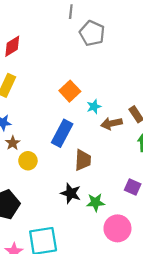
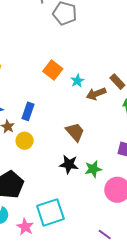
blue rectangle: (62, 133) -> (28, 111), moved, size x0.7
brown trapezoid: (83, 160) -> (75, 132), turned -35

